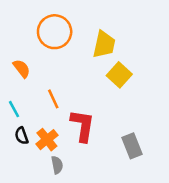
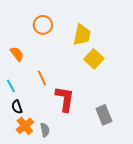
orange circle: (55, 32) -> (43, 25), size x0.7
orange cross: (47, 140) -> (25, 126), moved

